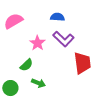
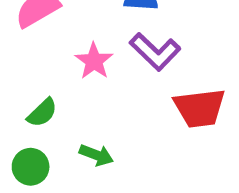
red trapezoid: (82, 63) -> (200, 108), turned 90
green semicircle: (26, 65) -> (42, 113), moved

